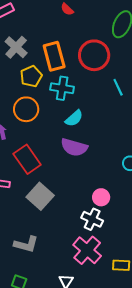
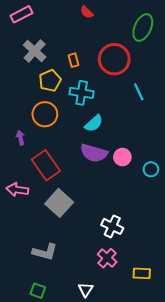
orange rectangle: (54, 56) -> (73, 60), size x0.5
pink circle: (101, 197) -> (122, 157), moved
pink cross: (87, 250) -> (107, 258), size x0.7

